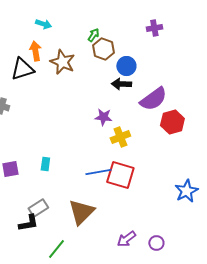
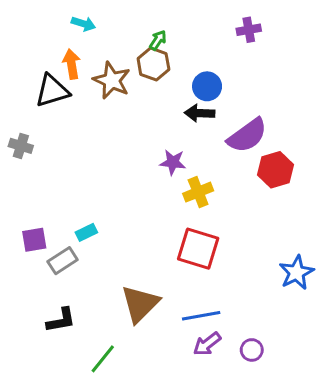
brown hexagon: (103, 49) -> (153, 64), moved
cyan rectangle: (45, 164) -> (86, 232), turned 56
blue line: (98, 172) -> (201, 316), moved
gray rectangle: (38, 208) -> (63, 261), moved

